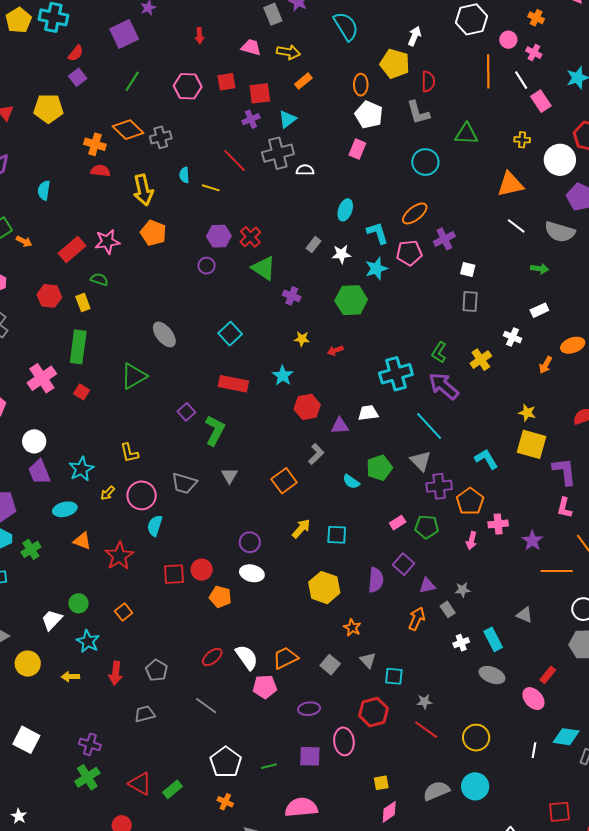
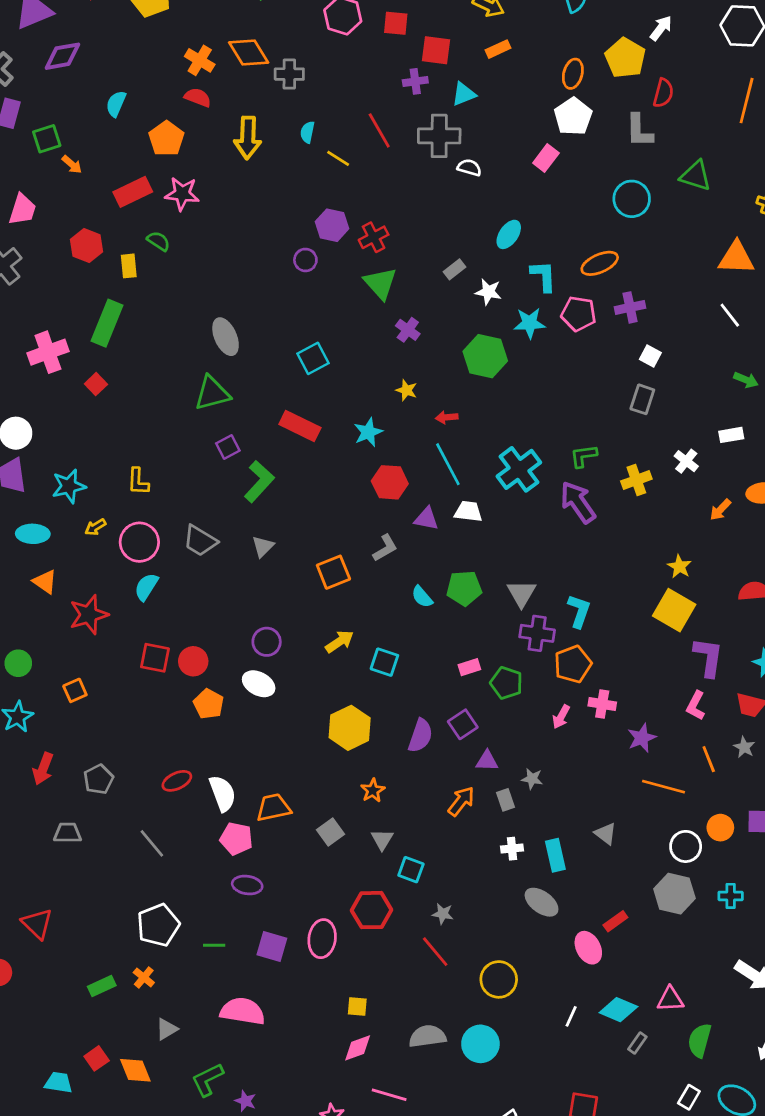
orange pentagon: (153, 233) -> (166, 139), moved
green L-shape: (439, 352) -> (584, 456), turned 35
cyan cross: (396, 374) -> (519, 469), turned -36
green triangle: (134, 376) -> (212, 393), moved
cyan line: (429, 426) -> (448, 464), moved
cyan L-shape: (486, 459) -> (579, 611), moved, turned 35
purple ellipse: (309, 709) -> (247, 885), moved
green rectangle: (172, 789) -> (102, 986), moved

